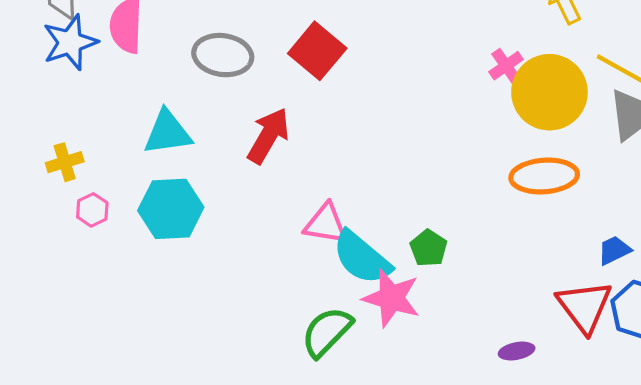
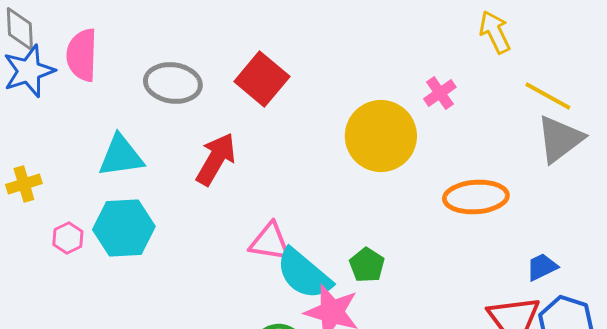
yellow circle: (549, 92) -> (381, 136), moved
pink hexagon: (92, 210) -> (68, 238), moved

